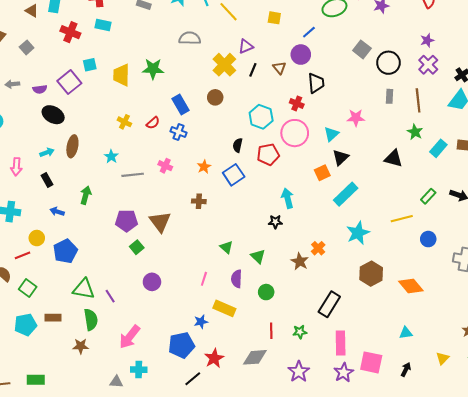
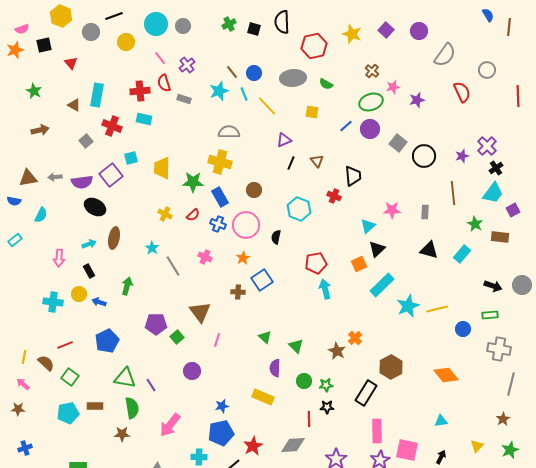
purple star: (427, 40) -> (462, 156), moved
gray square: (27, 47) -> (86, 141), moved
purple circle: (301, 55) -> (370, 129), moved
yellow cross: (224, 65) -> (220, 162), moved, turned -30
purple cross: (428, 65) -> (487, 146), moved
green star: (153, 69) -> (193, 182), moved
purple semicircle: (40, 89) -> (82, 182), size x1.5
gray rectangle: (389, 96) -> (425, 212), moved
green star: (415, 132) -> (475, 224), moved
pink circle: (295, 133) -> (246, 225), moved
cyan rectangle: (438, 148) -> (462, 254), moved
red pentagon: (268, 154) -> (316, 263), moved
gray line: (133, 175) -> (173, 266), turned 65
blue square: (234, 175) -> (262, 280), moved
green rectangle: (428, 196) -> (490, 315), moved, turned 42
purple pentagon: (126, 221) -> (156, 324), moved
black star: (275, 222) -> (327, 407), moved
cyan star: (358, 233) -> (408, 306), moved
yellow circle: (37, 238) -> (79, 294), moved
brown hexagon: (371, 274) -> (391, 367), moved
pink line: (204, 279) -> (217, 340), moved
blue star: (201, 322) -> (222, 406), moved
green star: (300, 332) -> (326, 385), moved
cyan cross: (139, 370) -> (199, 457), moved

